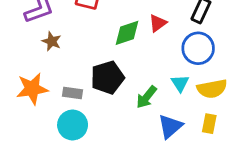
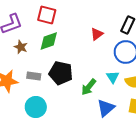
green diamond: (127, 33) -> (49, 41), moved
black pentagon: (107, 78) -> (61, 73), turned 30
gray rectangle: (73, 93) -> (34, 76), moved

